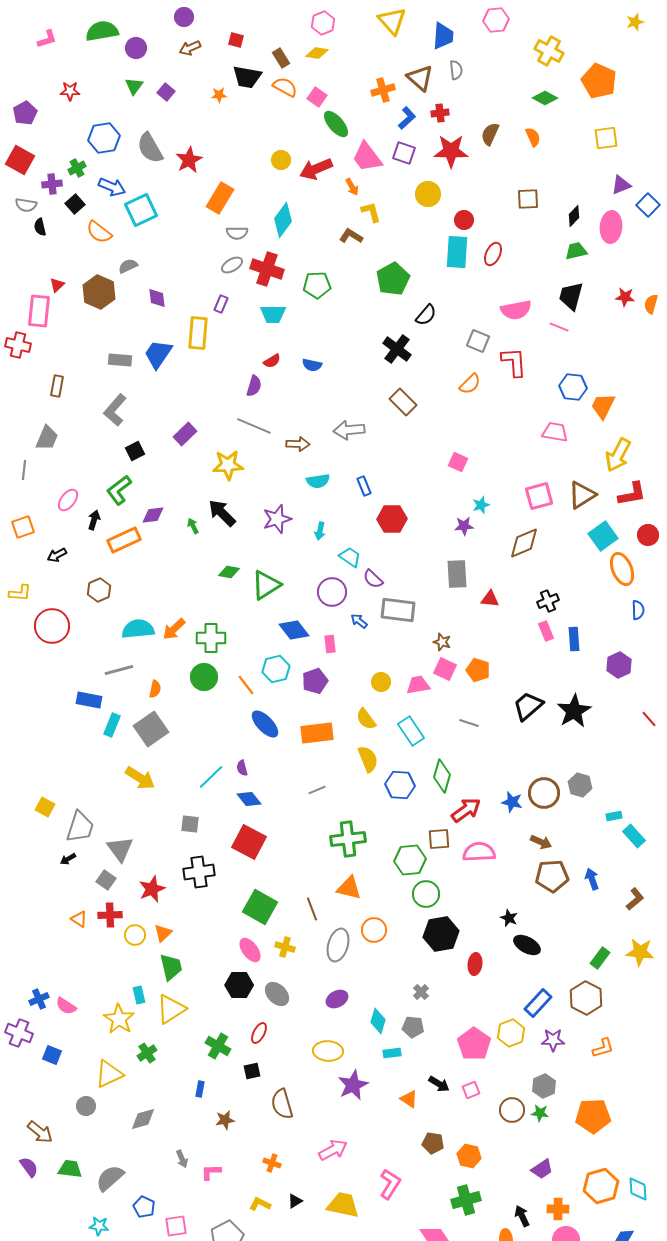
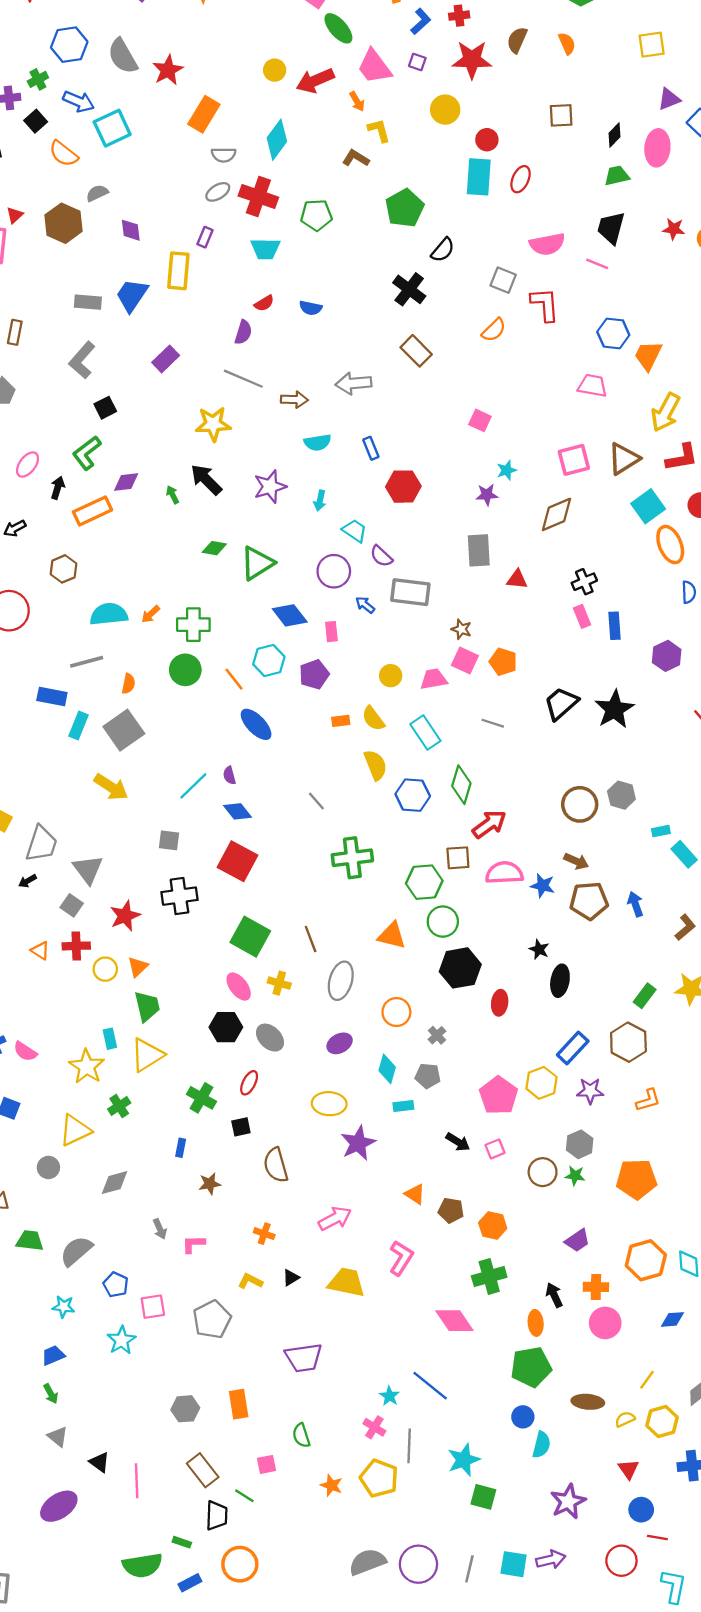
purple square: (404, 153) -> (417, 62), size x0.7
purple rectangle: (185, 434) -> (166, 359), moved
orange arrow: (174, 629) -> (150, 614), size x0.7
orange rectangle: (317, 733) -> (341, 721), moved, size x0.5
gray line: (317, 790) -> (316, 801), turned 72
blue star: (512, 802) -> (543, 886), moved
orange triangle: (349, 888) -> (392, 935), moved
orange circle: (374, 930) -> (396, 1012), moved
black ellipse: (527, 945) -> (560, 981), turned 72
orange triangle: (409, 1099) -> (415, 1194), moved

